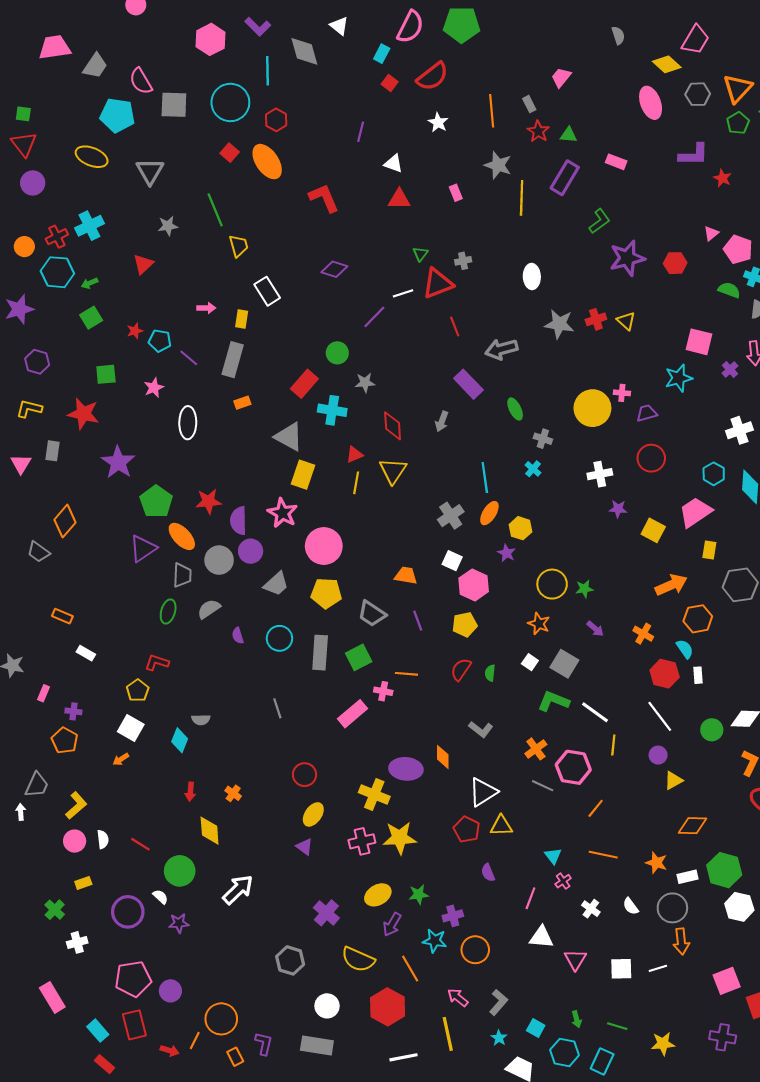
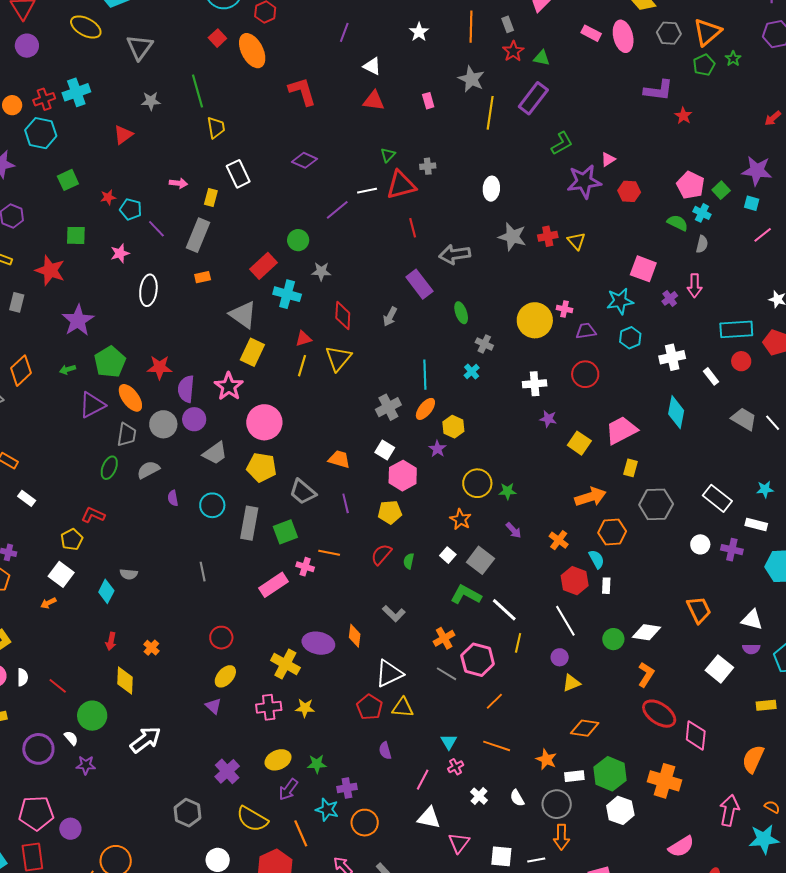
pink rectangle: (616, 162) -> (591, 33), moved
pink triangle: (711, 233) -> (608, 159), moved
green arrow: (90, 283) -> (68, 370), moved
cyan hexagon: (714, 474) -> (630, 338), moved
yellow star: (400, 838) -> (305, 708), size x0.6

